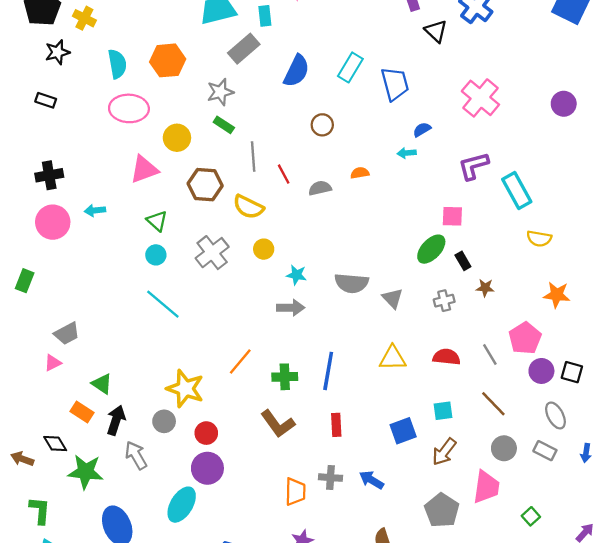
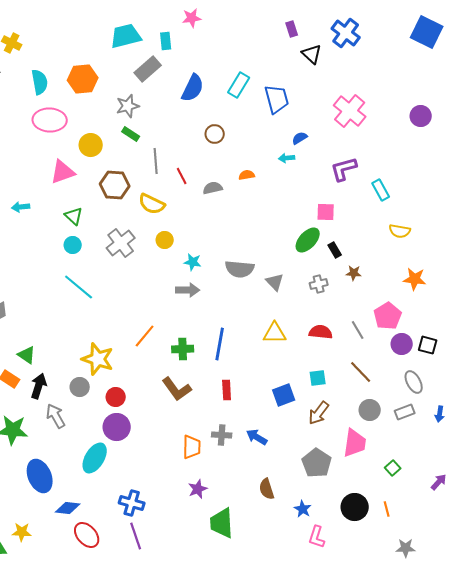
cyan rectangle: (517, 190) -> (381, 190), size x0.7
gray rectangle: (545, 451) -> (405, 412), turned -48

